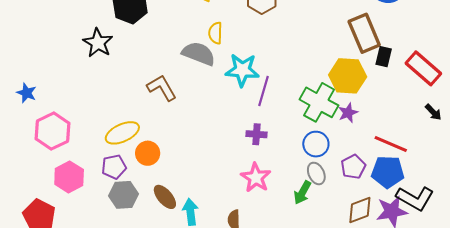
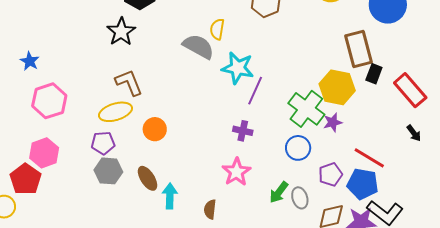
black star: (98, 43) -> (121, 32), moved
brown L-shape: (162, 88) -> (129, 83), moved
orange circle: (148, 153) -> (155, 129), moved
gray ellipse: (316, 173) -> (300, 198), moved
pink hexagon: (69, 177) -> (44, 153), moved

